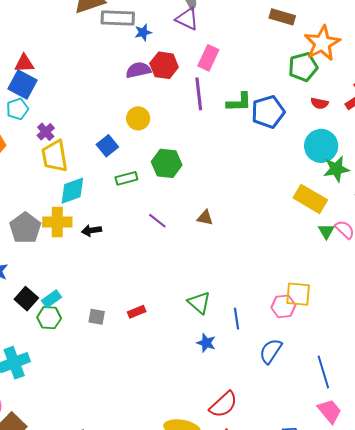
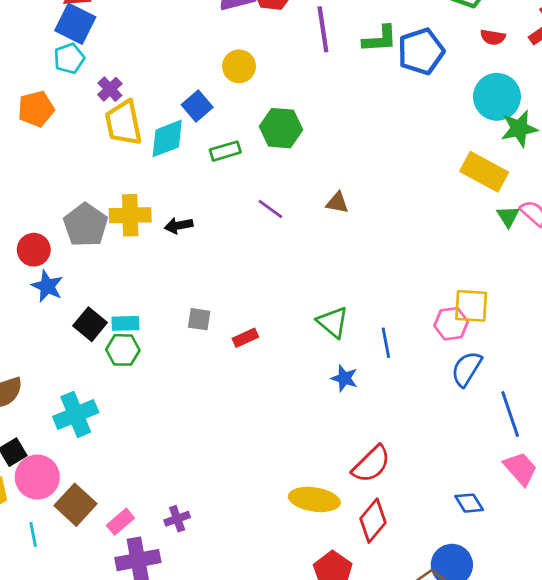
cyan diamond: (72, 191) -> (167, 138), moved
cyan rectangle: (51, 299) -> (125, 323), turned 36
gray square: (97, 317) -> (199, 319), moved
blue semicircle: (271, 351) -> (467, 369), moved

